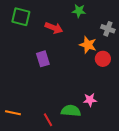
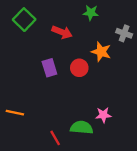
green square: (21, 17) -> (24, 20), turned 30
red circle: (103, 59) -> (79, 68), moved
orange line: (13, 113) -> (15, 113), moved

